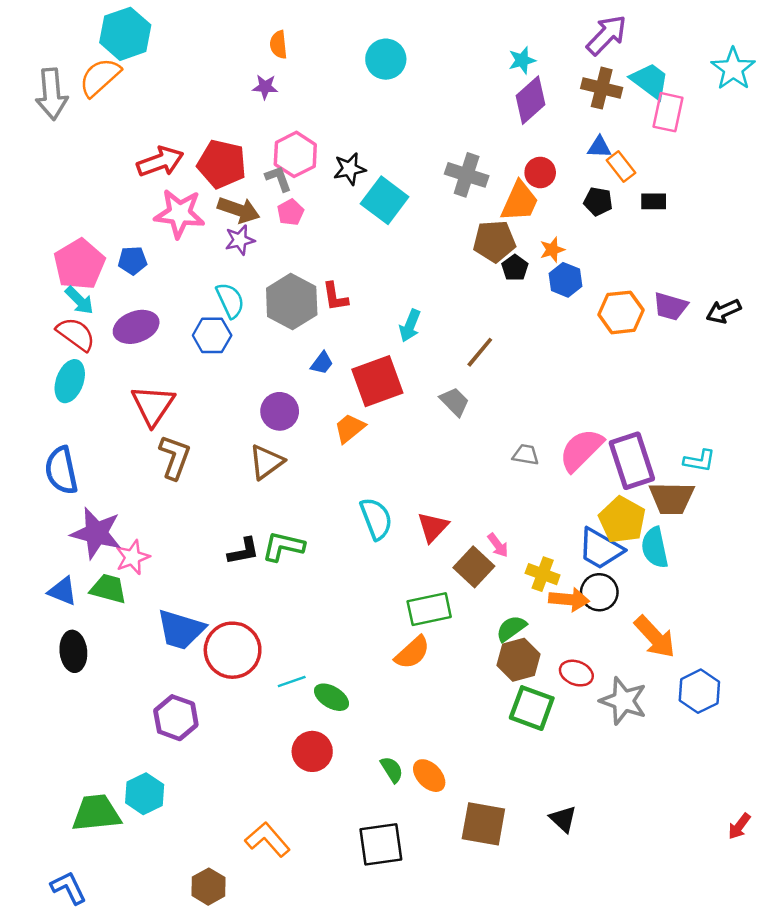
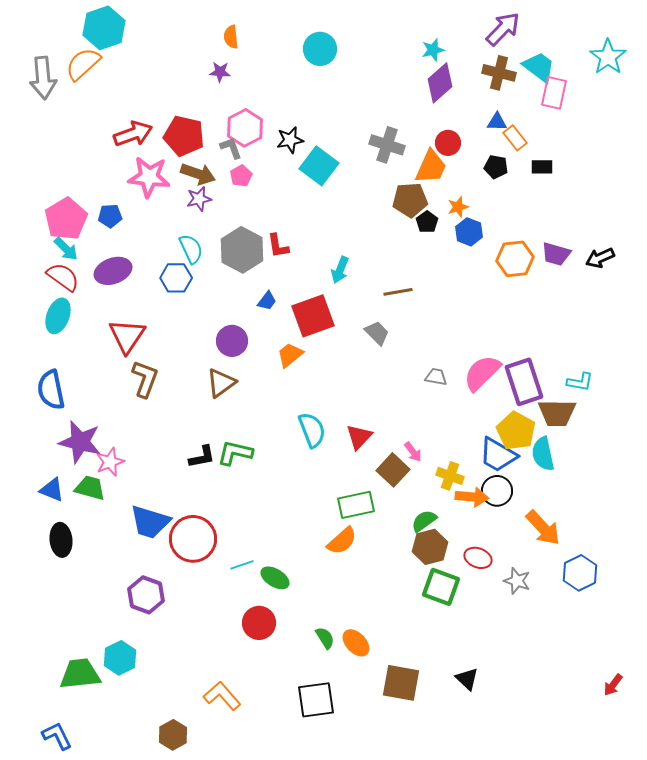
brown line: (480, 352) -> (398, 292), turned 40
gray star: (623, 701) -> (517, 581), size x0.7

